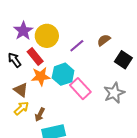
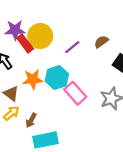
purple star: (23, 31) -> (15, 30), turned 30
red rectangle: (35, 57) -> (25, 43), moved

